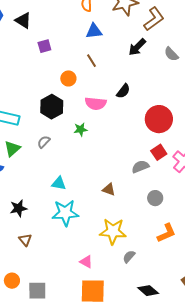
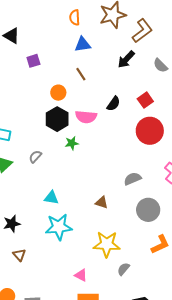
black hexagon: (52, 107) -> (57, 119), moved
red square: (159, 152) -> (145, 100), moved
gray circle: (155, 198) -> (148, 210), size x1.5

